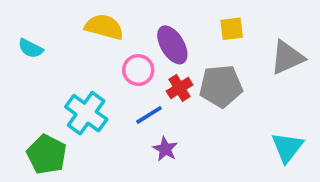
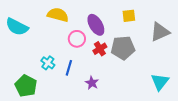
cyan semicircle: (31, 48) -> (17, 27), size x1.6
cyan cross: (86, 113) -> (48, 63), size x0.6
blue line: (149, 115) -> (69, 68), moved, turned -42

